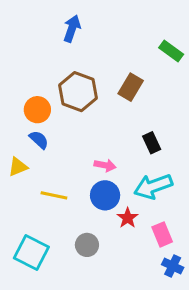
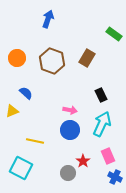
orange circle: (37, 110) -> (17, 58), moved
cyan arrow: (153, 186) -> (102, 124), turned 135
yellow line: (54, 195) -> (35, 141), moved
red star: (128, 218) -> (83, 161), moved
gray circle: (87, 245) -> (68, 173), moved

